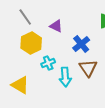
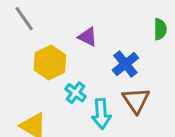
gray line: (25, 17) -> (24, 19), moved
cyan cross: (48, 63) -> (76, 93), turned -32

